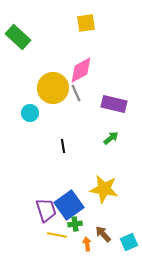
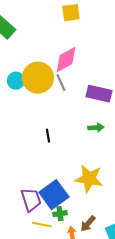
cyan circle: (30, 113) -> (16, 81), moved
green arrow: (111, 138) -> (96, 128), turned 35
brown arrow: (103, 234) -> (88, 224), turned -96

